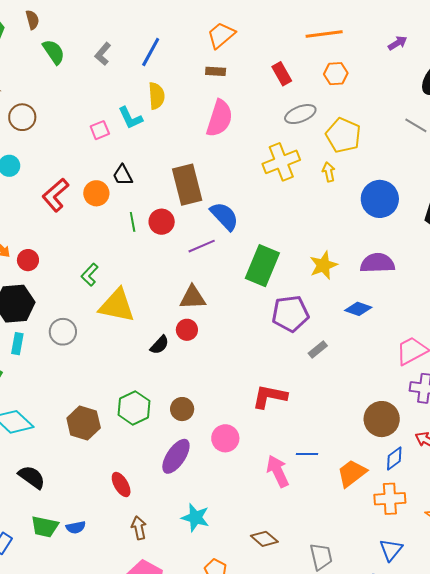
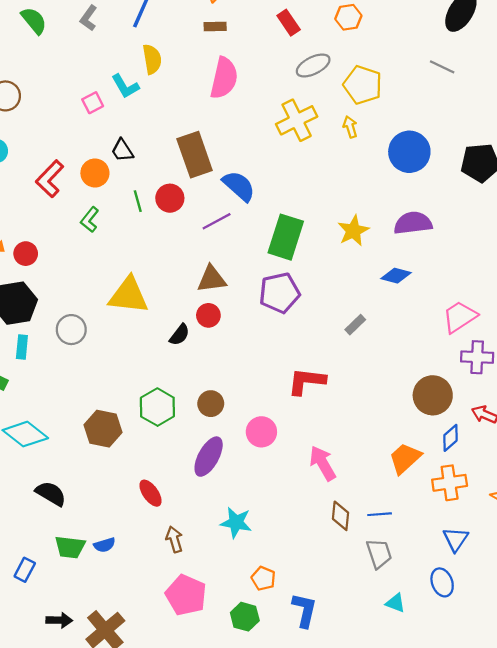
green L-shape: (90, 275) -> (90, 220), moved
purple pentagon: (290, 314) -> (279, 293), moved
blue line: (307, 454) -> (380, 514), moved
brown diamond: (264, 539) -> (341, 516), moved, turned 60

